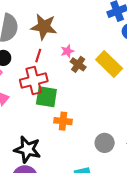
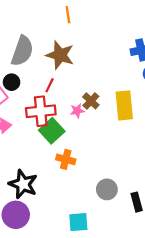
pink star: (67, 51) -> (77, 111), moved
yellow rectangle: (109, 64) -> (124, 105), turned 32
green square: (46, 97) -> (52, 131), turned 30

